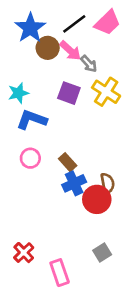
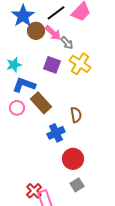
pink circle: (30, 158) -> (17, 108), moved
brown rectangle: (68, 162) -> (41, 103), moved, size x1.5
brown semicircle: (107, 183) -> (76, 115), moved
red circle: (97, 199) -> (73, 159), moved
red cross: (24, 253) -> (34, 191), moved

